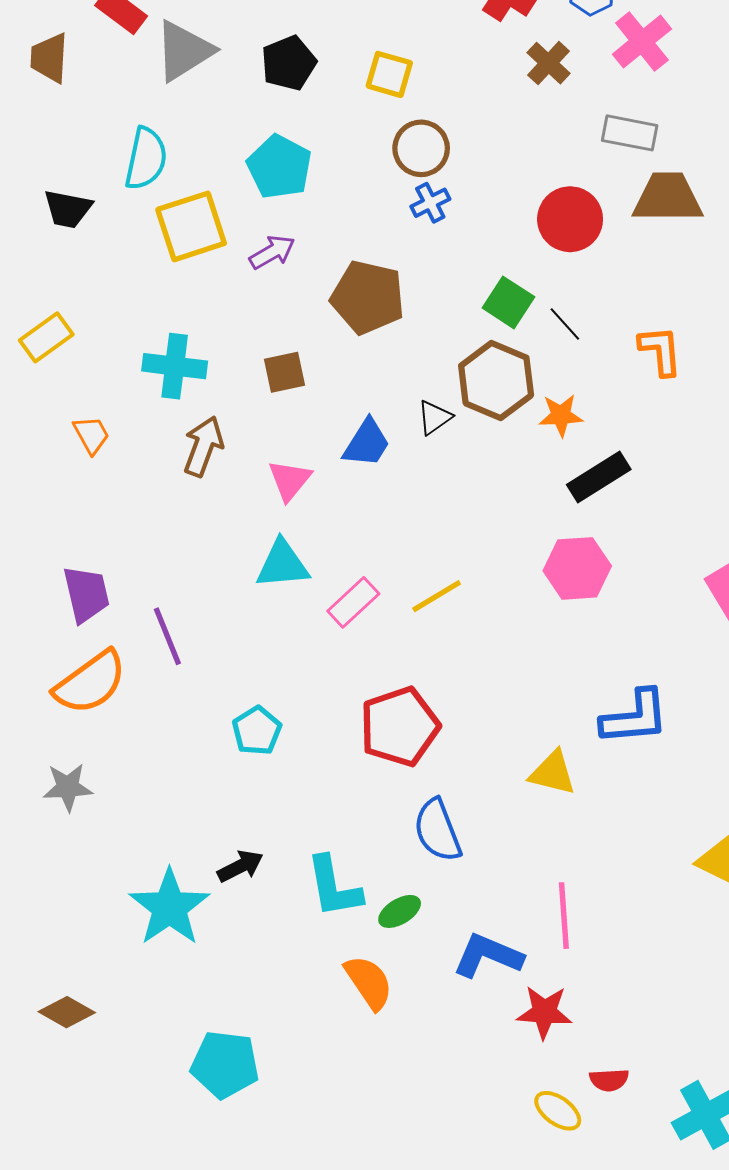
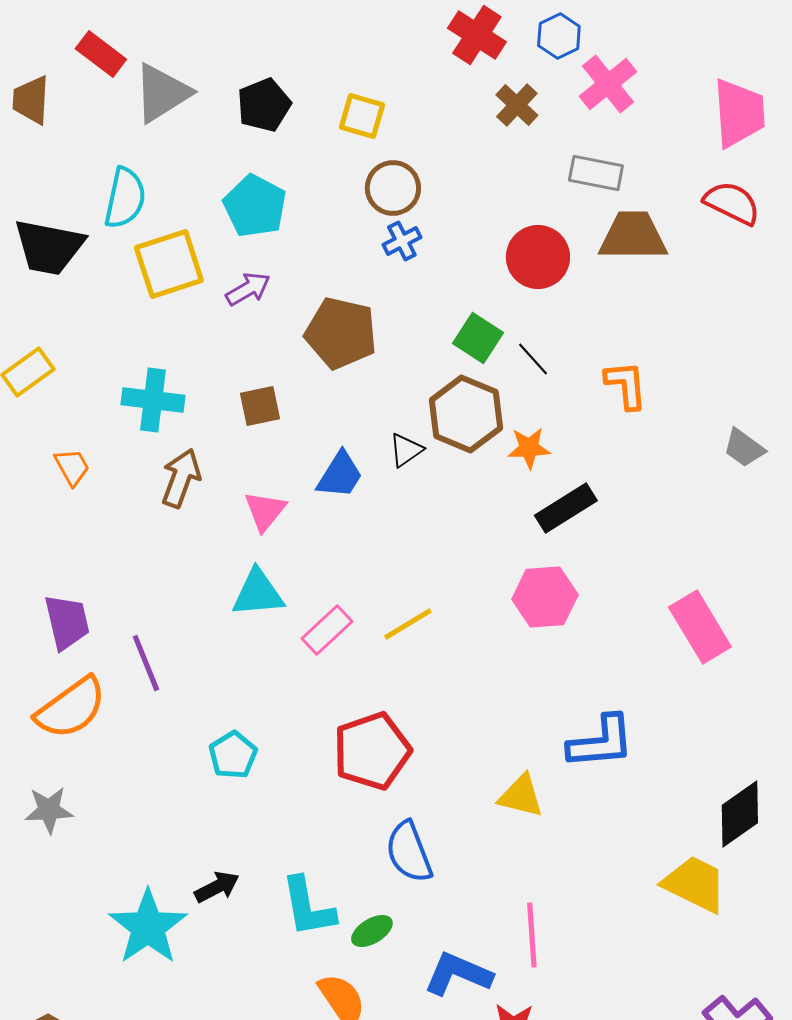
black trapezoid: (68, 209) -> (49, 247), size x1.5

